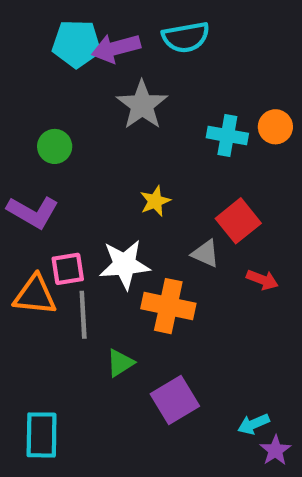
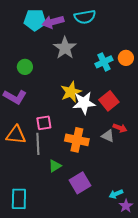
cyan cross: (227, 136) -> (104, 62), turned -36
yellow star: (155, 201) -> (71, 92), size x1.5
gray triangle: (205, 254) -> (108, 136), moved
white star: (125, 264) -> (84, 103), moved
pink square: (68, 269) -> (44, 123), moved

